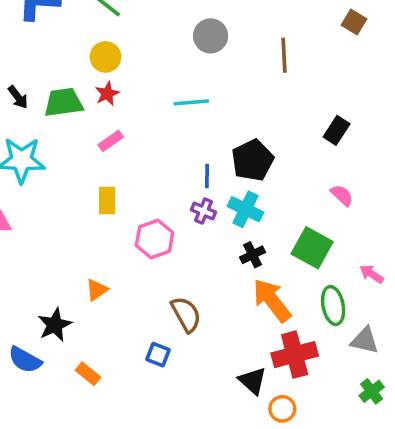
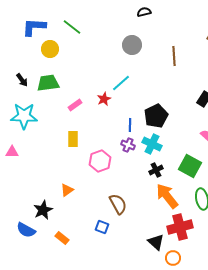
yellow circle: (105, 57) -> (50, 49), moved
red star: (107, 94) -> (104, 99), moved
cyan line: (191, 102) -> (121, 83), turned -36

